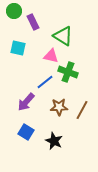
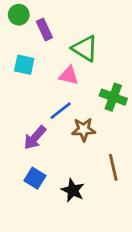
green cross: (68, 72) -> (113, 97), moved
brown star: (59, 107) -> (84, 130), moved
brown line: (82, 110) -> (113, 167), moved, turned -42

